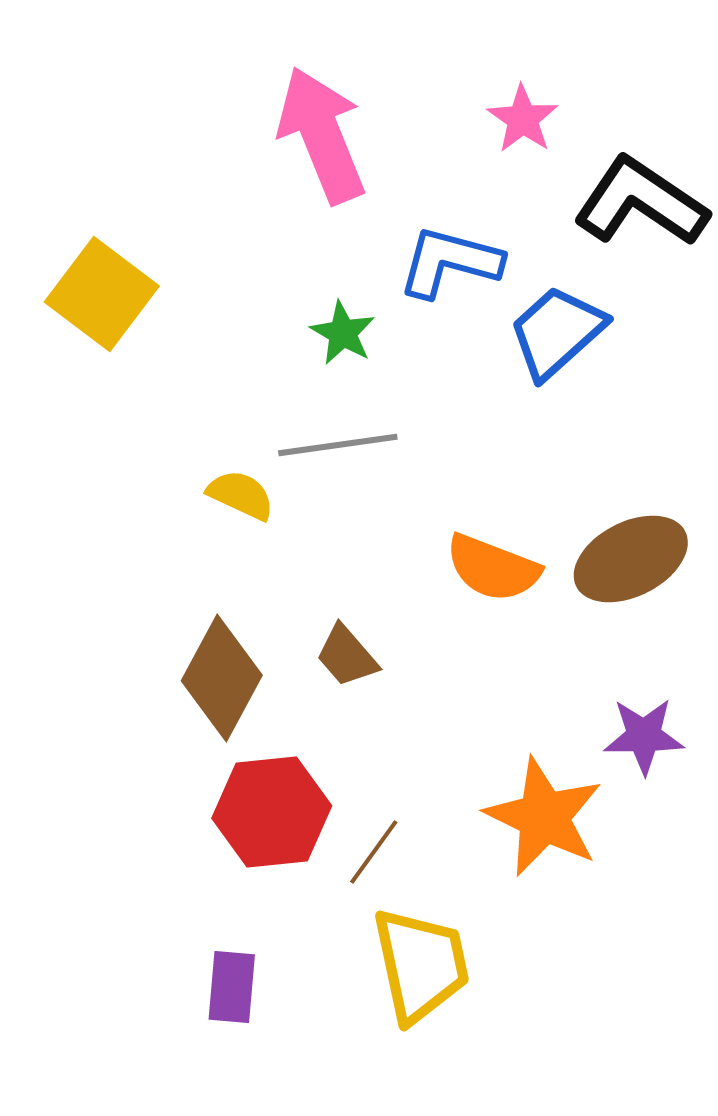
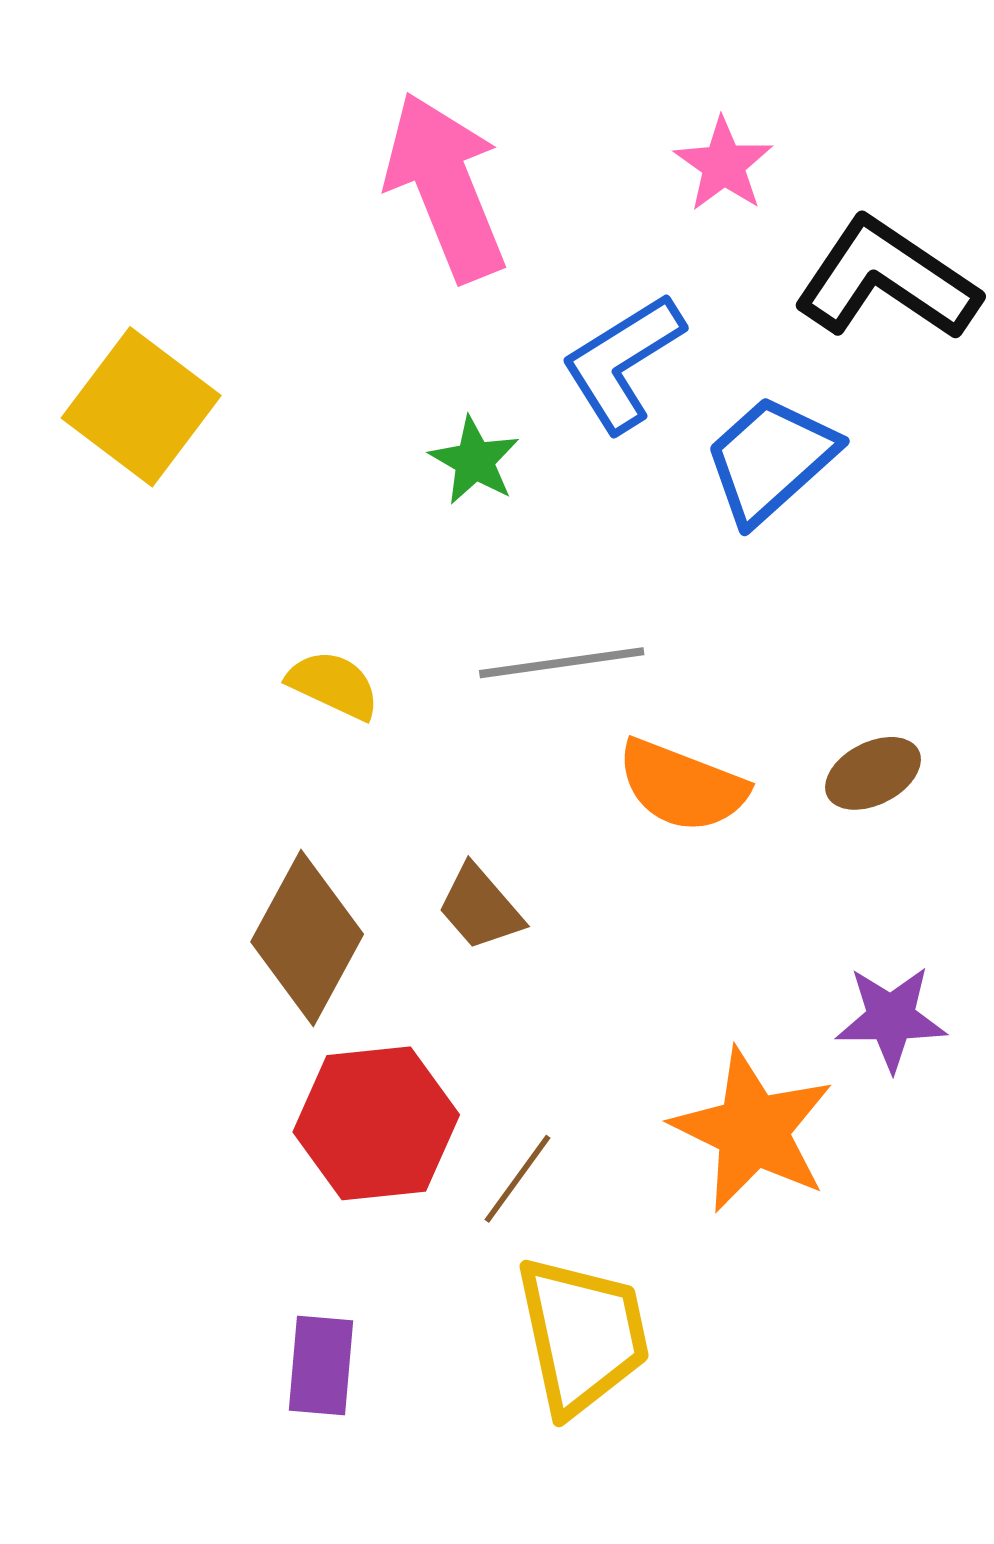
blue L-shape: (450, 262) -> (623, 362), turned -47
gray line: (338, 445) -> (562, 663), moved
brown ellipse: (631, 559) -> (873, 773), size x0.6

